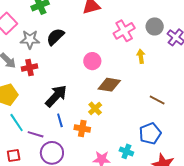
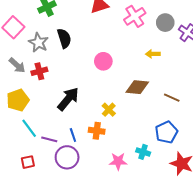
pink cross: (124, 31) -> (135, 16), moved
black semicircle: (55, 37) -> (64, 38), turned 120
gray star: (30, 39) -> (38, 43), turned 30
yellow arrow: (141, 56) -> (153, 54), turned -80
brown diamond: (109, 85) -> (137, 87), moved
blue line: (60, 120) -> (73, 135), moved

